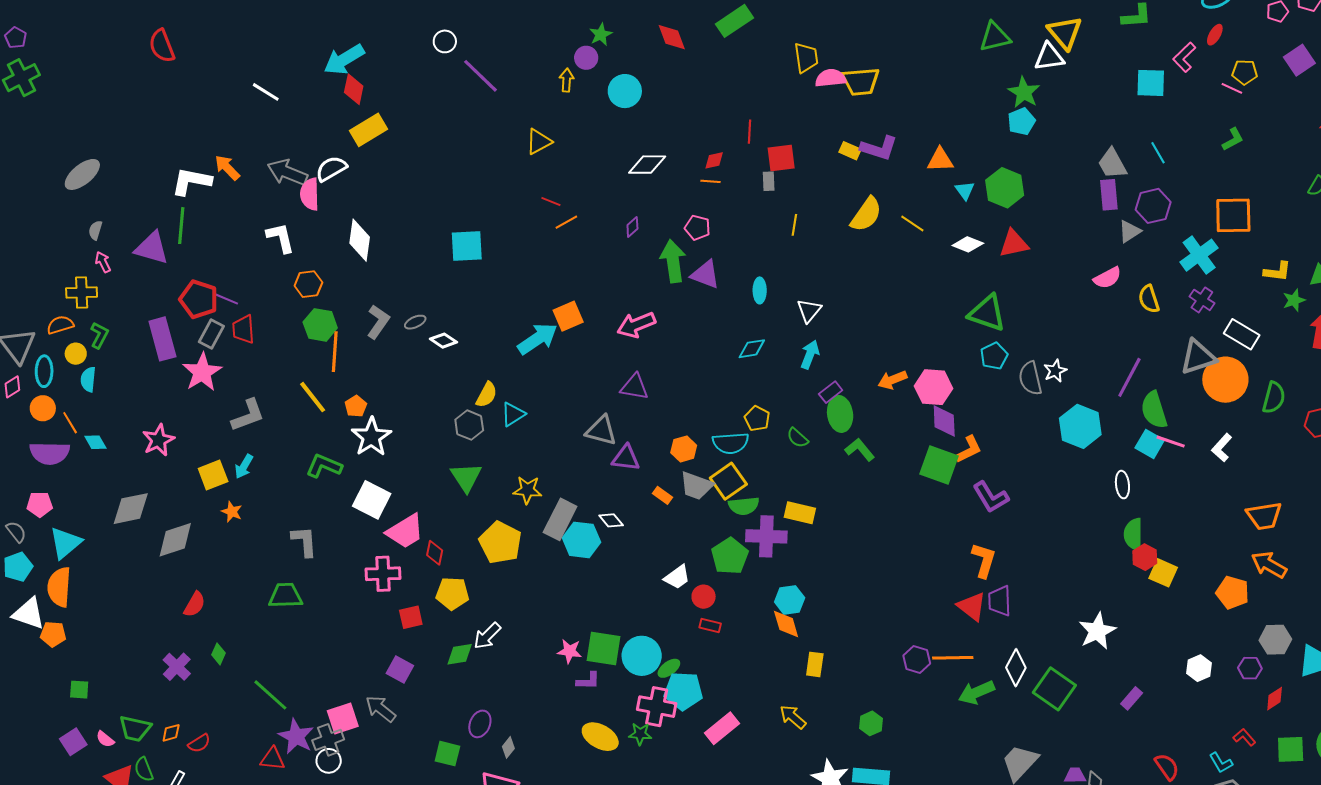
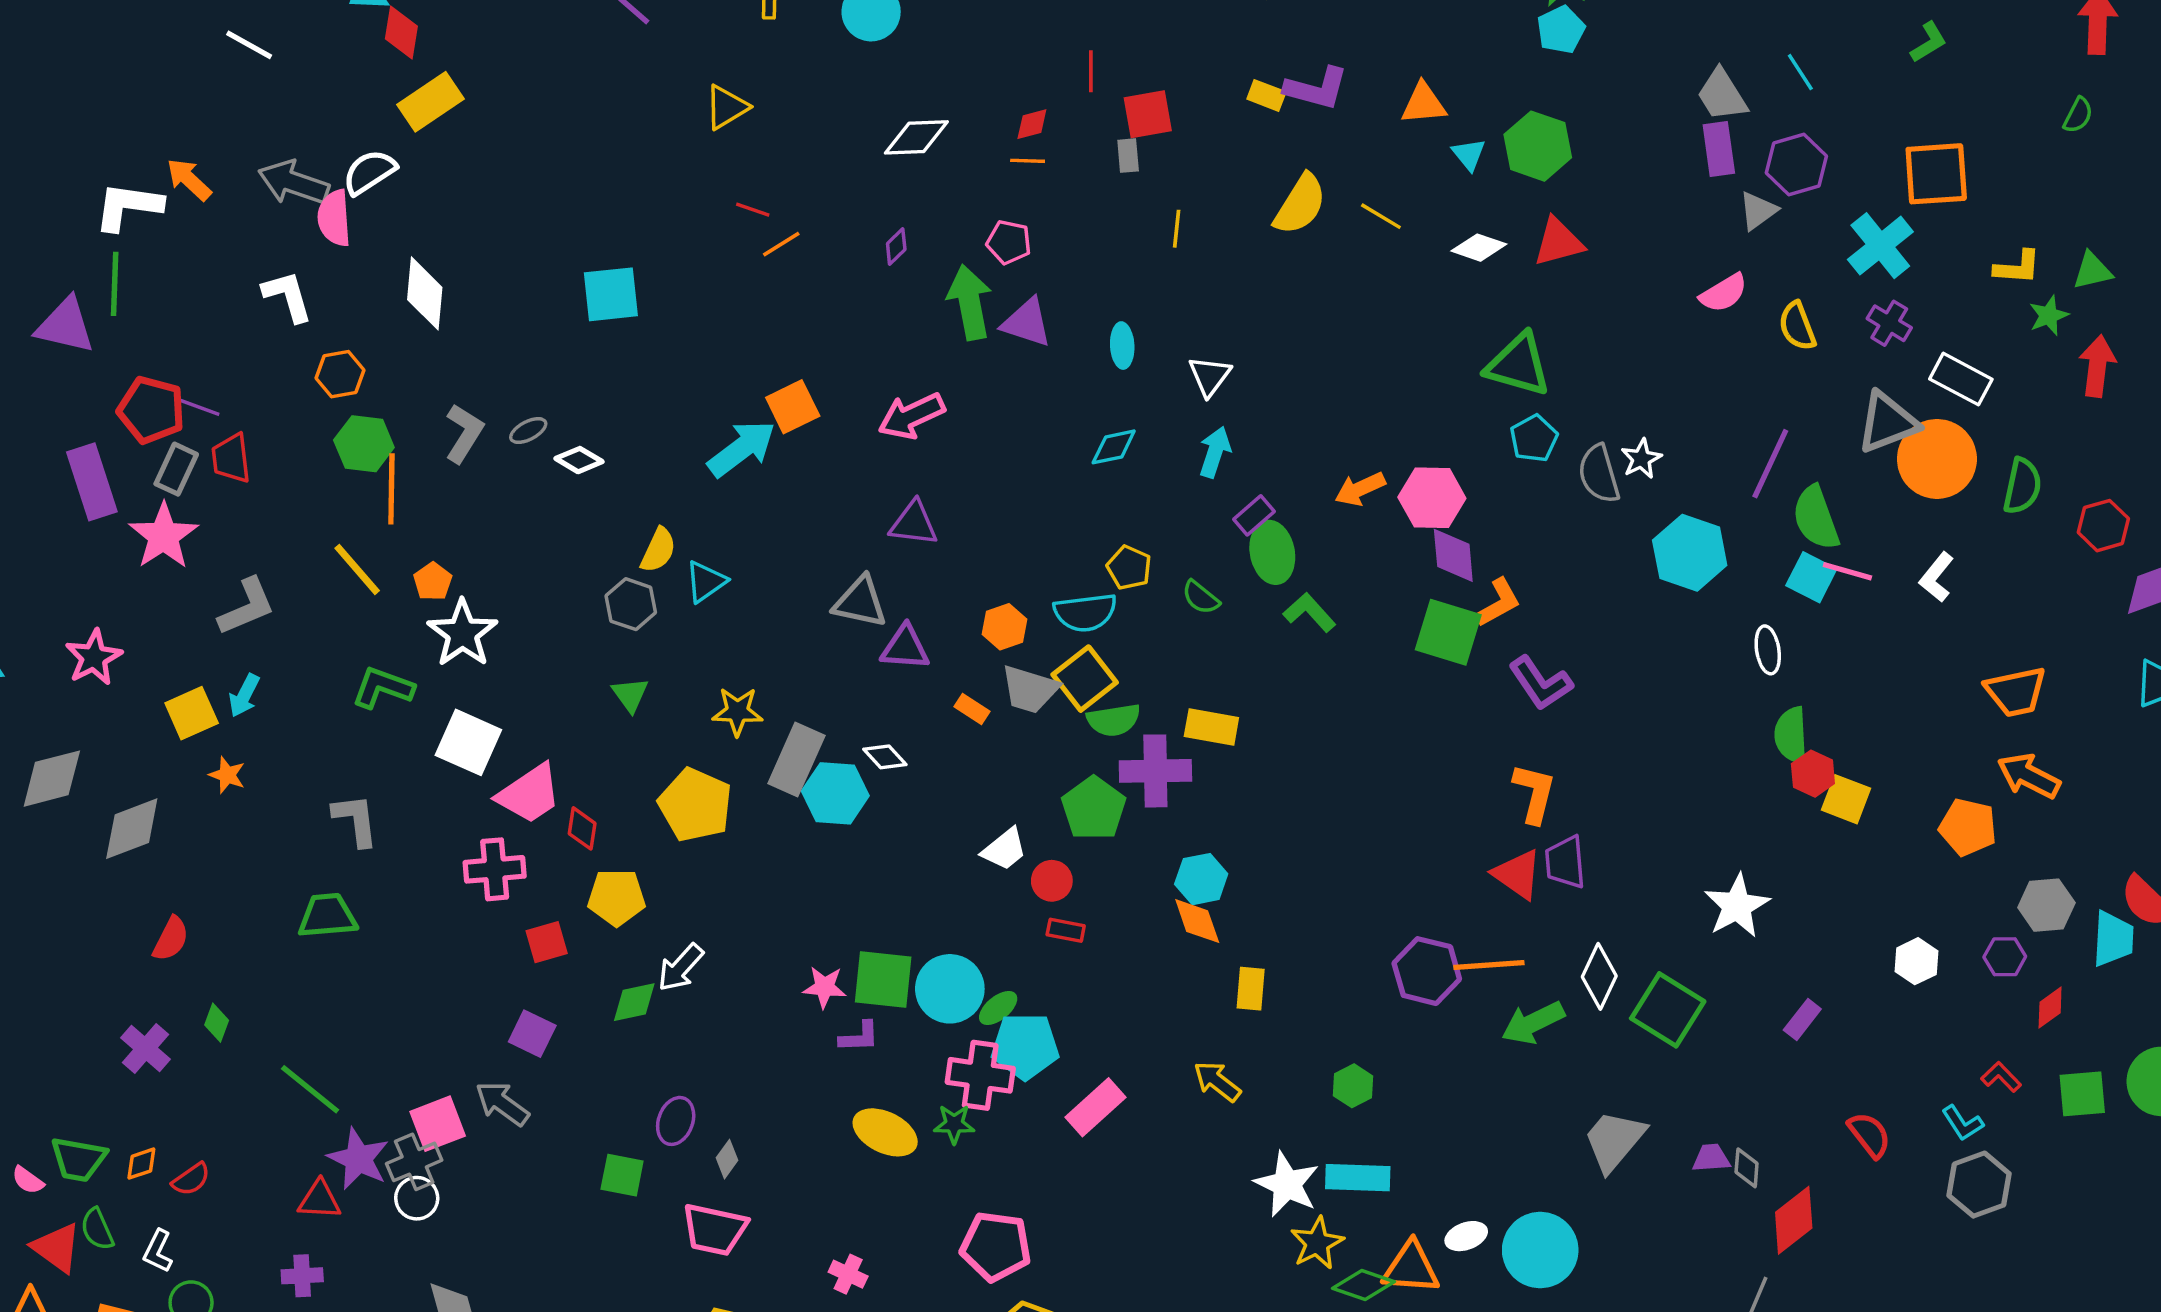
green triangle: (466, 477) -> (630, 695), size x0.7
purple hexagon: (917, 660) -> (1427, 971), size x1.4

